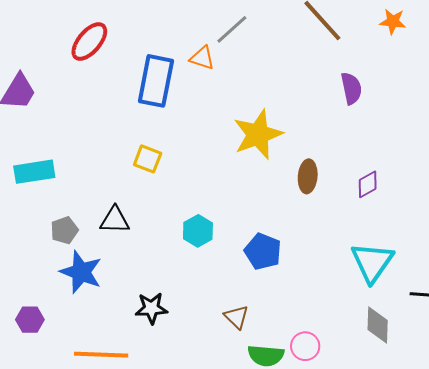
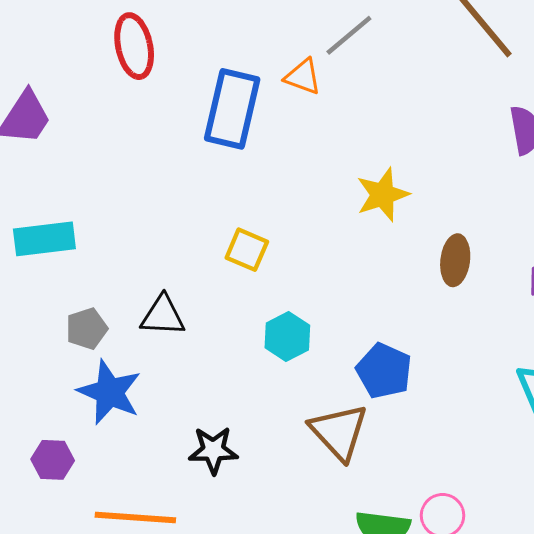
red ellipse: (89, 42) -> (134, 46), turned -54
yellow star: (258, 134) -> (383, 195), size x0.7
yellow square: (148, 159) -> (247, 250), moved
brown triangle: (236, 317) -> (339, 432), moved, size x1.6
purple hexagon: (30, 320) -> (53, 460), moved

